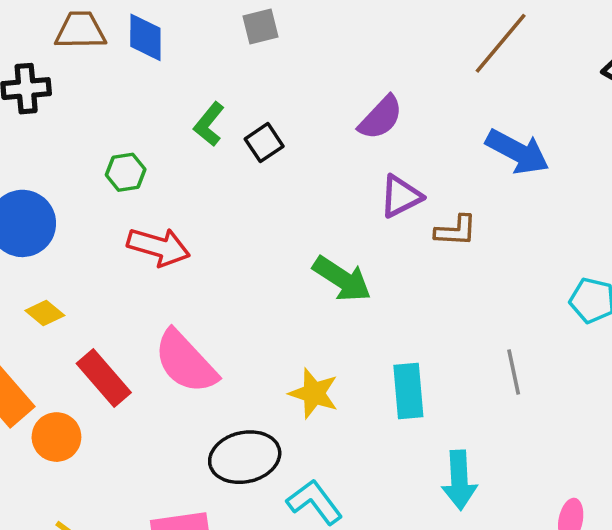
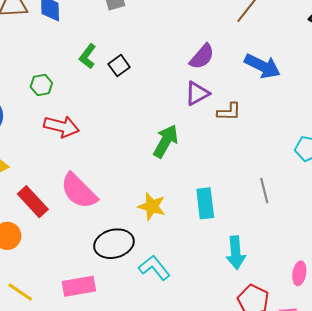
purple semicircle: (381, 118) -> (202, 57), moved
green arrow: (342, 279) -> (166, 141), turned -92

